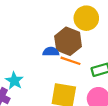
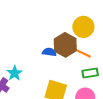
orange line: (70, 61) -> (82, 53), moved

